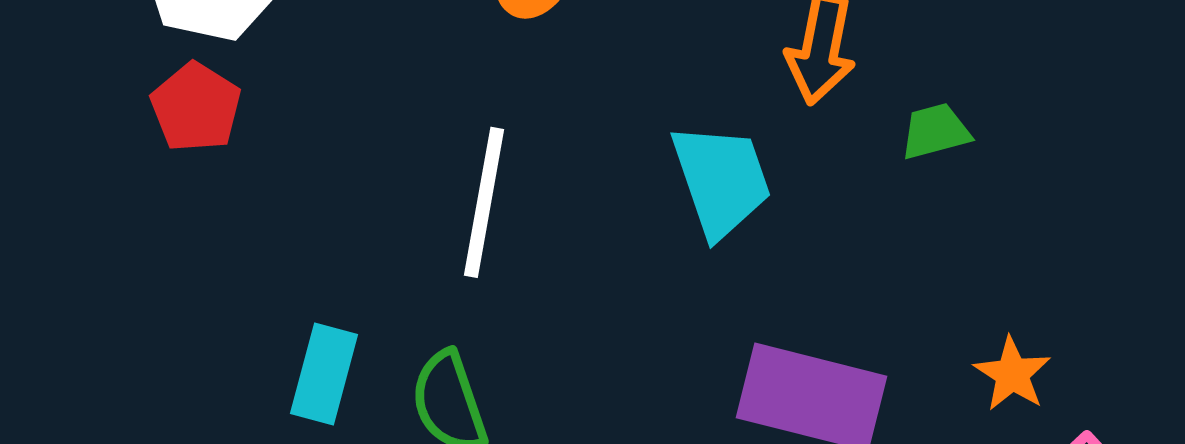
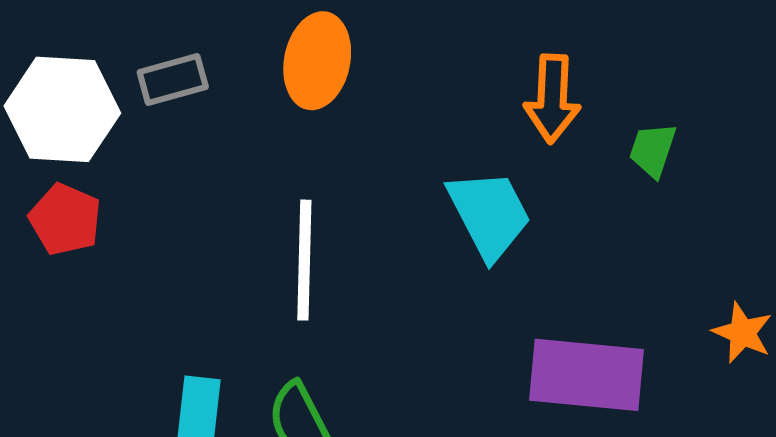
green trapezoid: (935, 131) -> (653, 150), turned -48

